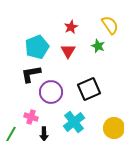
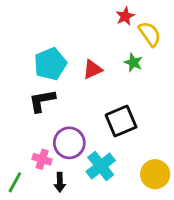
red star: (71, 27) -> (125, 16), moved
red triangle: (68, 51) -> (92, 69), turned 35
purple circle: (51, 92) -> (69, 143), moved

